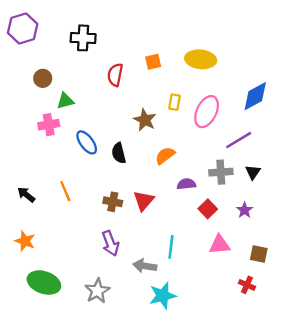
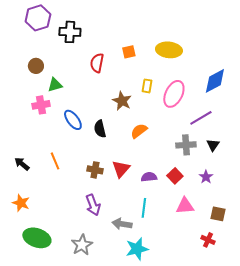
purple hexagon: (23, 28) -> (38, 18), moved
purple semicircle: (186, 184) -> (149, 177), moved

